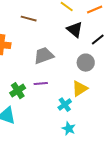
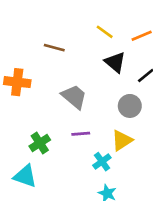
gray trapezoid: (44, 56) -> (74, 97), turned 60
purple line: (41, 84) -> (81, 134), moved

